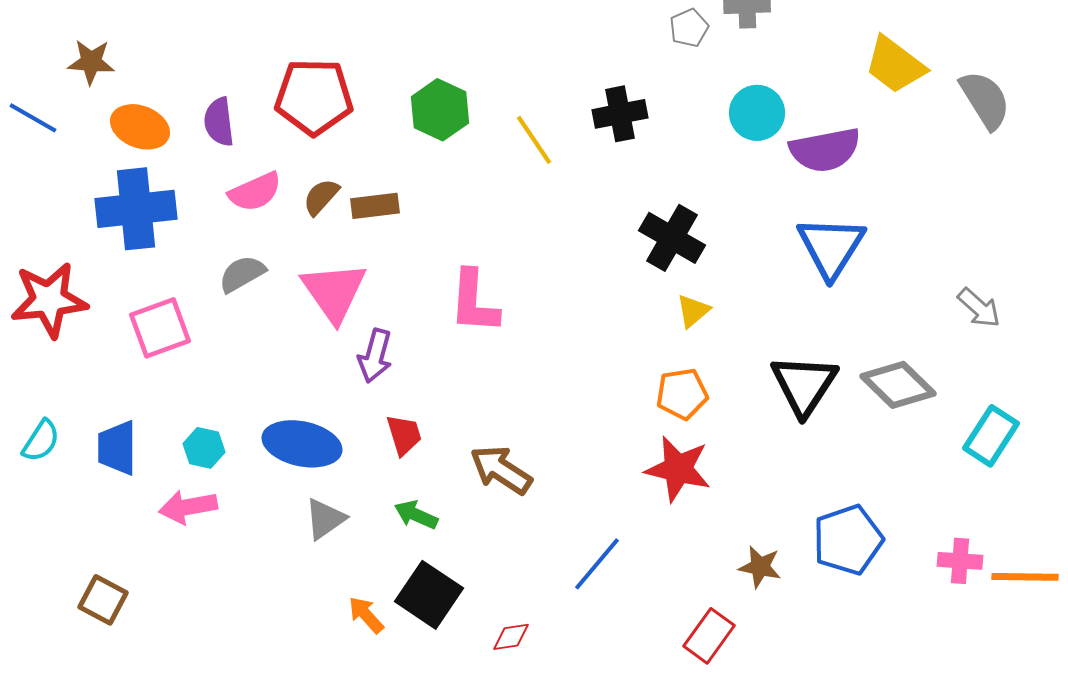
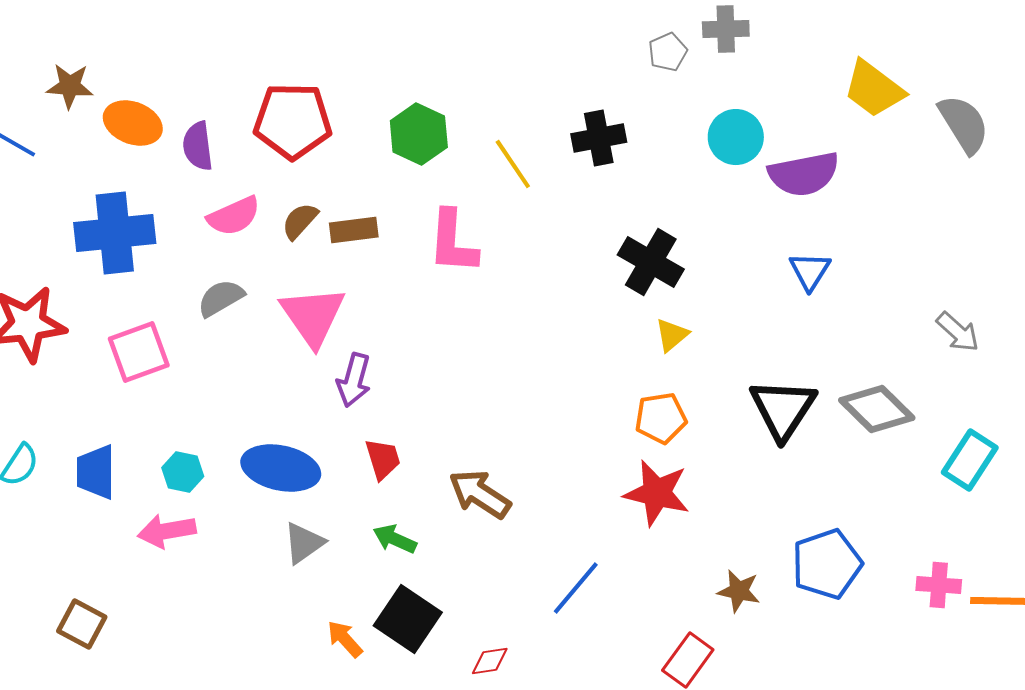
orange ellipse: (140, 127) -> (133, 123), moved
blue triangle: (831, 247) -> (810, 271), size x0.6
pink L-shape: (474, 302) -> (453, 242), moved

